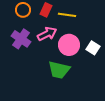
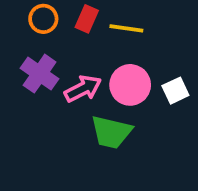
pink arrow: (47, 34) -> (83, 89), moved
white square: (93, 48) -> (175, 91), turned 32

